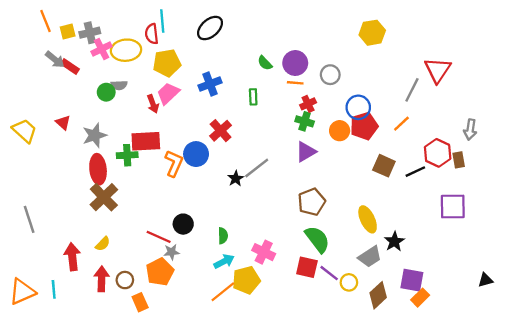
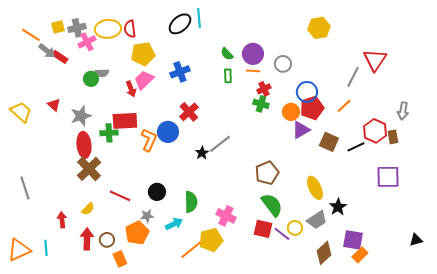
orange line: (46, 21) -> (31, 35), moved, turned -36
cyan line: (162, 21) -> (199, 18), moved
yellow ellipse: (126, 50) -> (108, 29), moved
green rectangle: (253, 97) -> (228, 76), moved
purple triangle: (306, 152) -> (301, 130), moved
green semicircle: (223, 236) -> (191, 202), size x1.5
red line: (159, 237) -> (120, 196), moved
red arrow: (72, 257) -> (62, 220), size x0.7
cyan arrow: (224, 261) -> (174, 224), moved
yellow circle: (349, 282) -> (295, 228), moved

